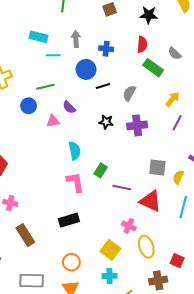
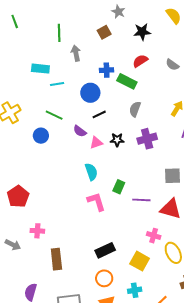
gray arrow: (76, 39) -> (76, 53), moved
red semicircle: (142, 44) -> (140, 61), turned -119
green rectangle: (153, 68) -> (127, 81), moved
black line: (103, 86) -> (99, 114), moved
green line: (45, 87) -> (54, 115), turned 48
pink triangle: (53, 121) -> (96, 143), moved
black rectangle: (69, 220) -> (105, 250), moved
brown rectangle: (25, 235) -> (56, 259), turned 35
cyan cross: (110, 276) -> (135, 290), moved

